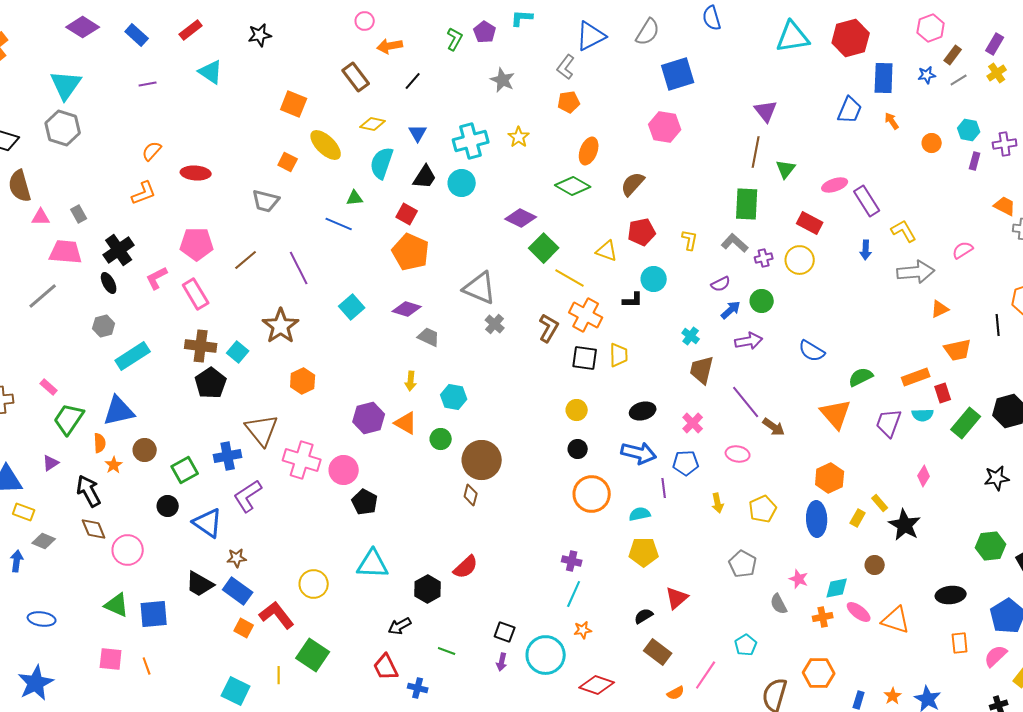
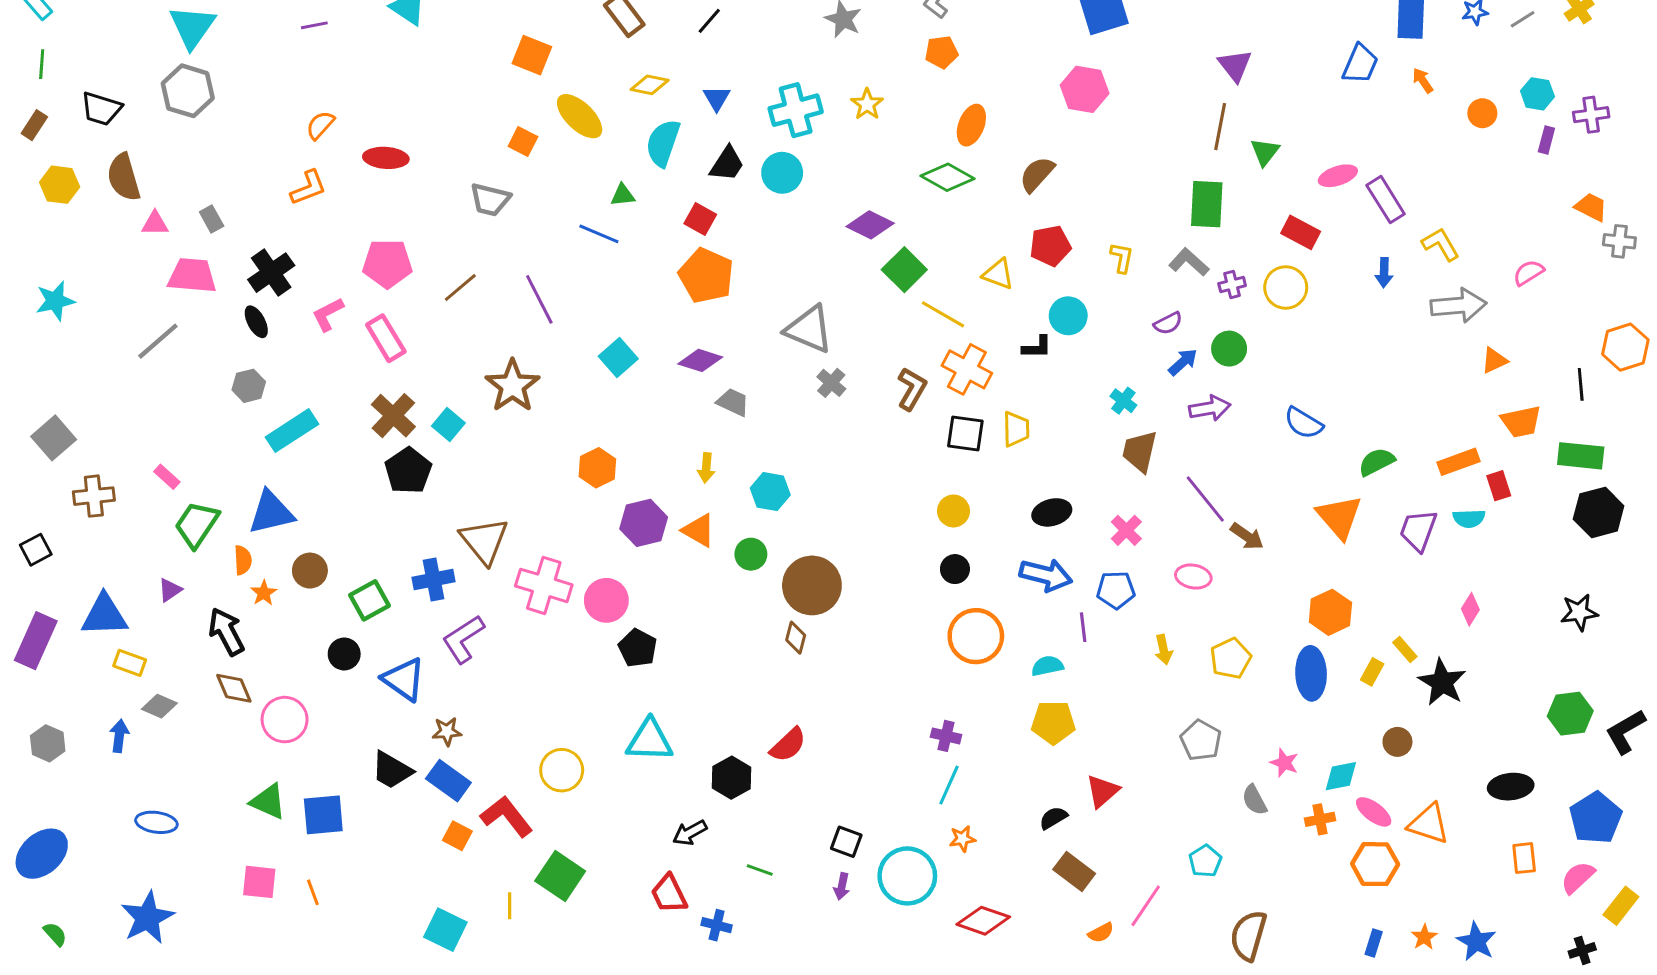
brown cross: (201, 346) -> (393, 416), turned 36
orange hexagon: (303, 381) -> (597, 468), moved
green rectangle: (966, 423) -> (1581, 456), moved, turned 56
orange hexagon: (819, 673) -> (1375, 864), moved

